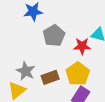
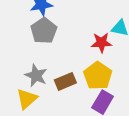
gray pentagon: (54, 36) -> (44, 31), moved

